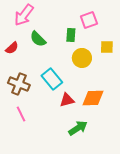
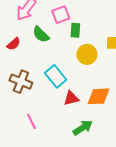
pink square: (89, 20) -> (61, 15), moved
pink line: (21, 114) -> (31, 121), moved

